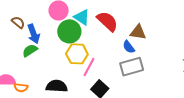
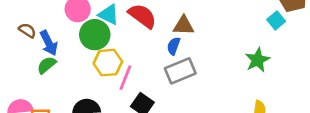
blue semicircle: (129, 47) -> (174, 46), turned 64

